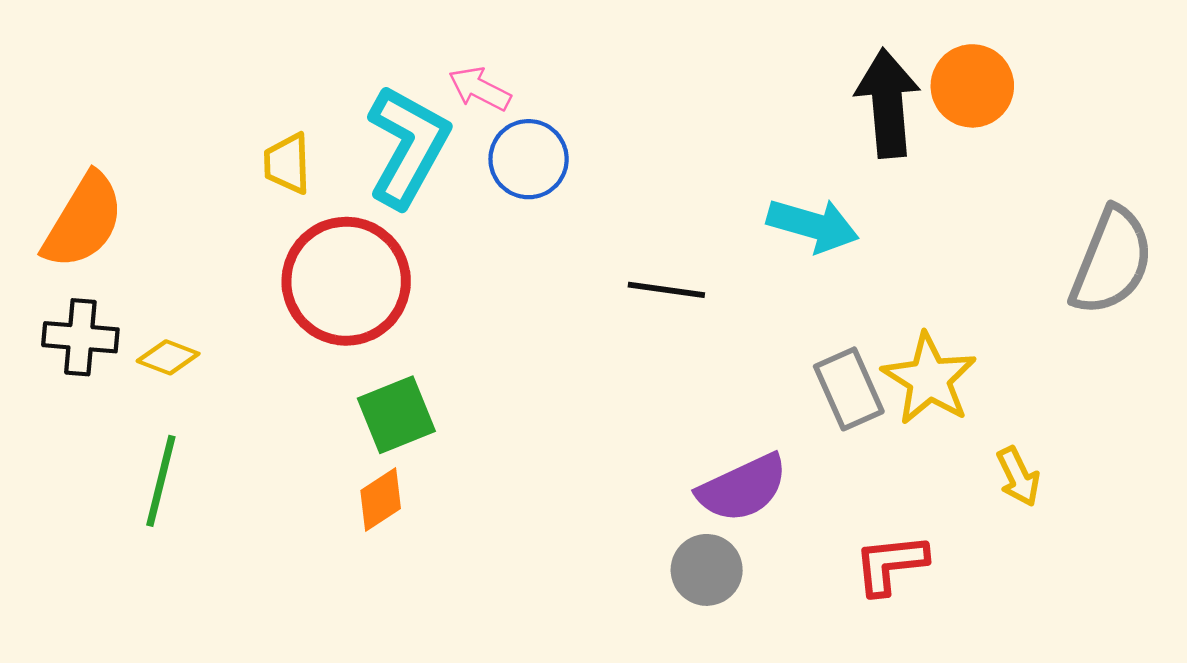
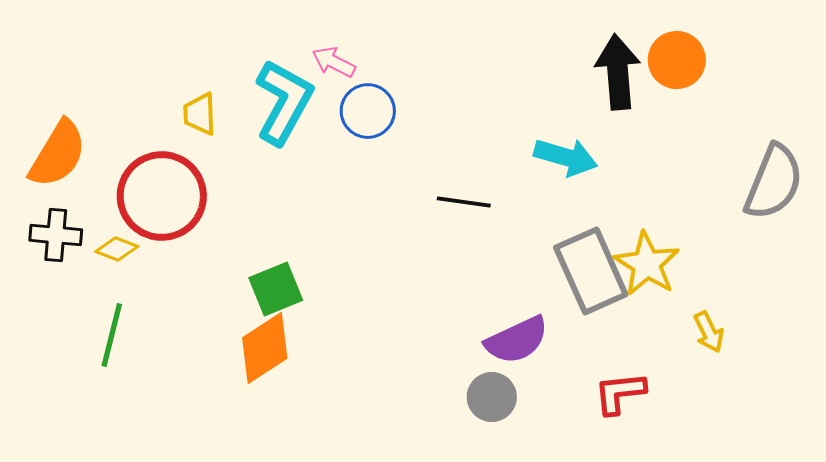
red circle: (346, 281) -> (162, 196), moved
gray rectangle: (849, 389) -> (591, 271), size x1.5
orange diamond: (381, 500) -> (265, 348), size x1.6

